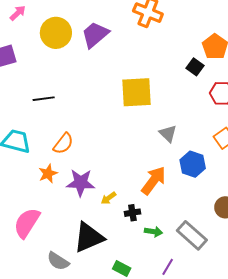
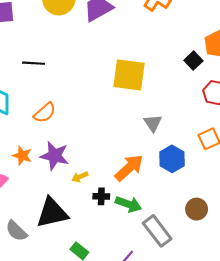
orange star: (48, 174) -> (22, 156), moved, turned 30
green arrow: (154, 232) -> (128, 204), moved, size x1.4

